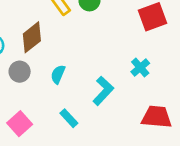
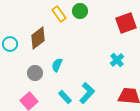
gray circle: (20, 72) -> (35, 73), moved
cyan L-shape: (103, 91) -> (87, 93), moved

